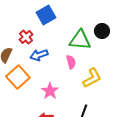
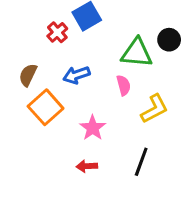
red cross: (26, 37) -> (57, 32), moved

